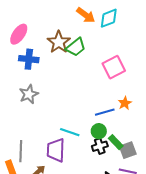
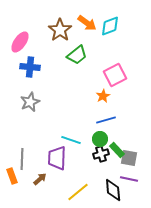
brown star: (59, 42) -> (60, 30), moved
orange star: (125, 103) -> (103, 96), moved
gray square: (128, 150) -> (129, 158), turned 30

